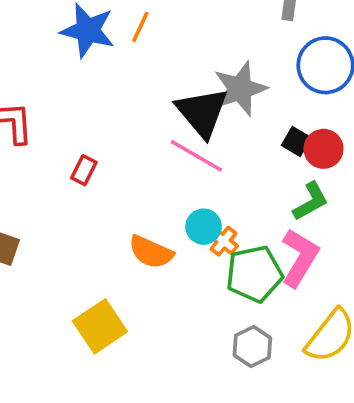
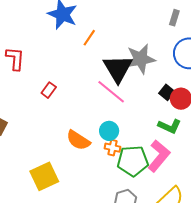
orange line: (140, 27) -> (89, 38), moved
green L-shape: (311, 201) -> (170, 126), turned 45
orange cross: (224, 241) -> (113, 148), moved, turned -35

